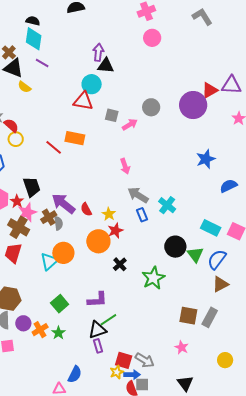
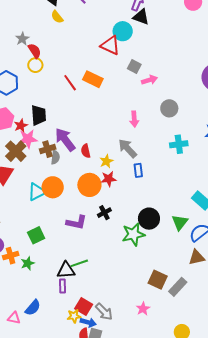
gray circle: (151, 107) -> (169, 108), moved
gray arrow: (138, 195) -> (128, 148), moved
cyan cross: (167, 205) -> (179, 144), moved, turned 30
black circle: (175, 247) -> (149, 219), moved
purple L-shape: (97, 300) -> (77, 222), moved

